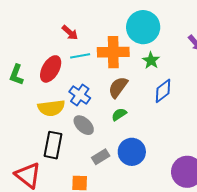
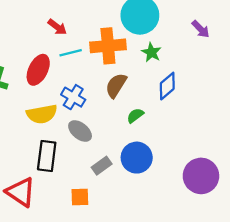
green semicircle: (119, 114) -> (135, 116), moved

